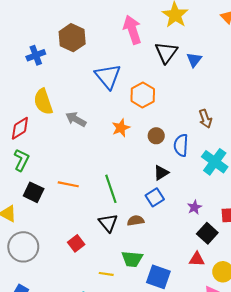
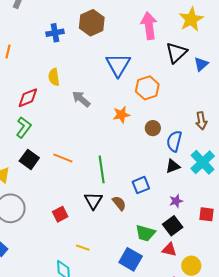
yellow semicircle: (43, 102) -> (54, 77), size x0.7
black triangle: (161, 173) -> (173, 166), moved
brown semicircle: (136, 221) -> (119, 203), turned 49
black square: (207, 233) -> (173, 226), moved
green trapezoid: (132, 259) -> (145, 233), moved

